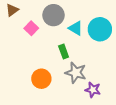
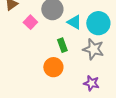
gray star: (76, 73) -> (93, 49), moved
orange circle: (41, 79) -> (53, 67), moved

